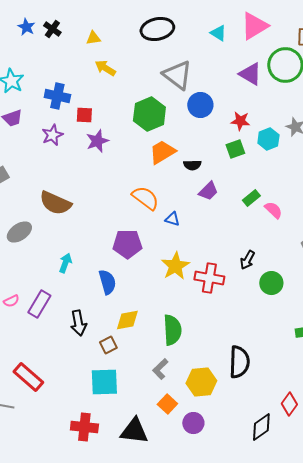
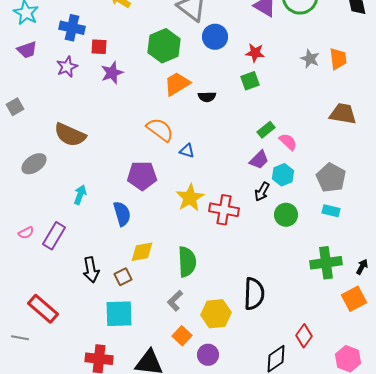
cyan hexagon: (268, 139) -> (283, 175), moved
purple trapezoid: (208, 191) -> (259, 160), moved
black arrow: (78, 323) -> (91, 270), moved

